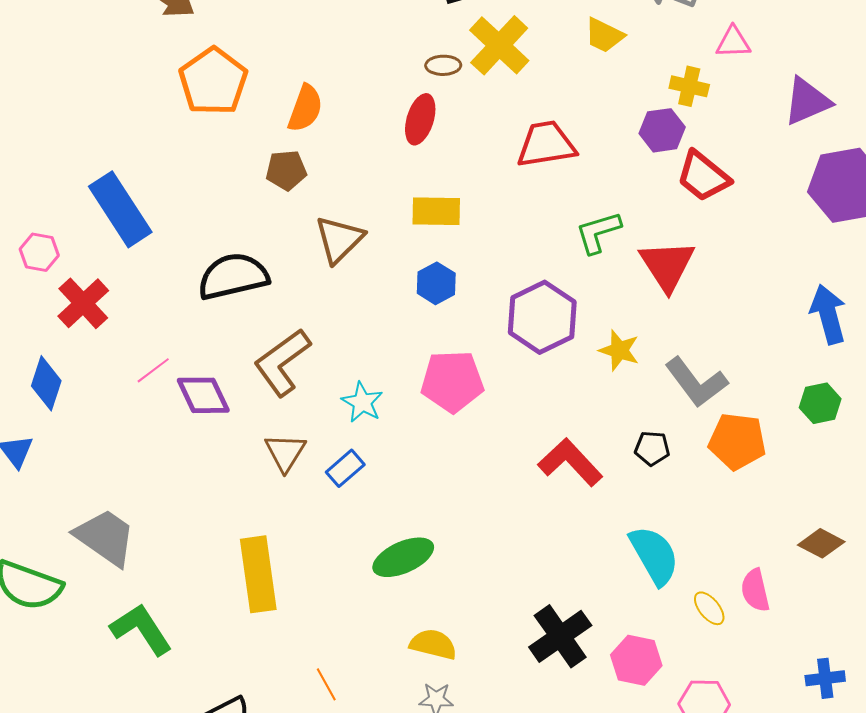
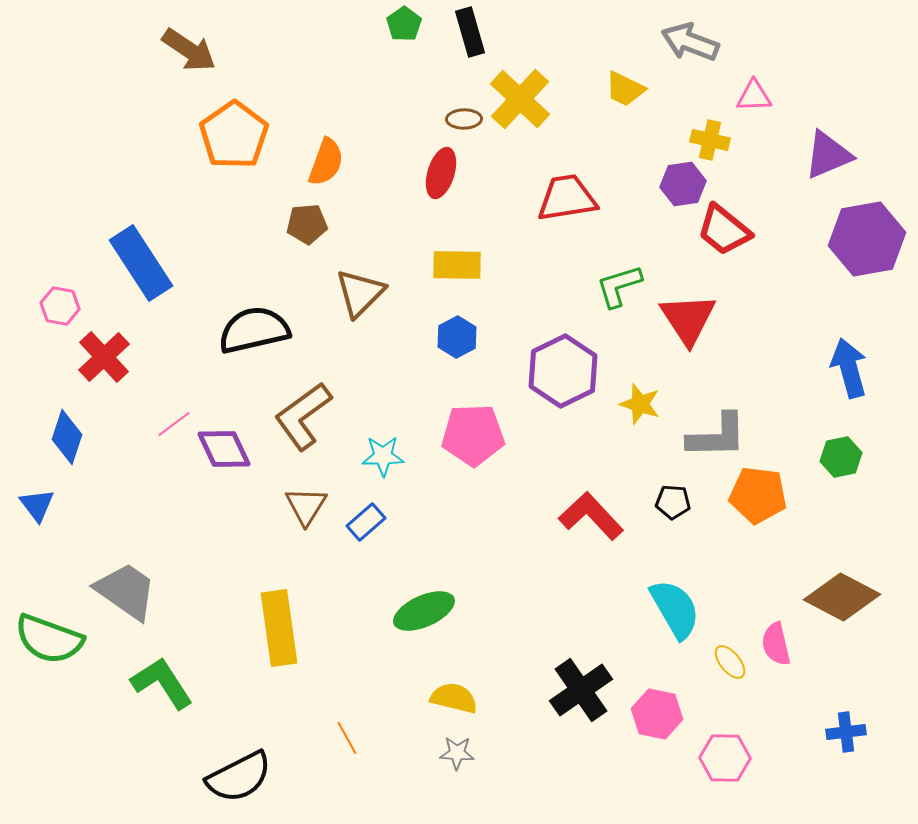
gray L-shape: (696, 382) -> (717, 436), turned -54
cyan star: (362, 402) -> (383, 456), turned -30
brown diamond: (821, 543) -> (842, 597), size x1.6

